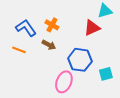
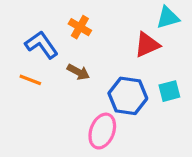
orange cross: (52, 25) -> (80, 27), moved
cyan square: (106, 74) -> (169, 91), moved

